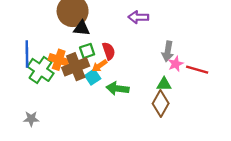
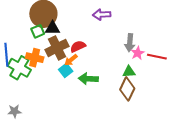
green square: (87, 51) -> (38, 31), moved
red semicircle: (109, 51) -> (78, 46), turned -91
brown cross: (76, 67) -> (57, 48), moved

